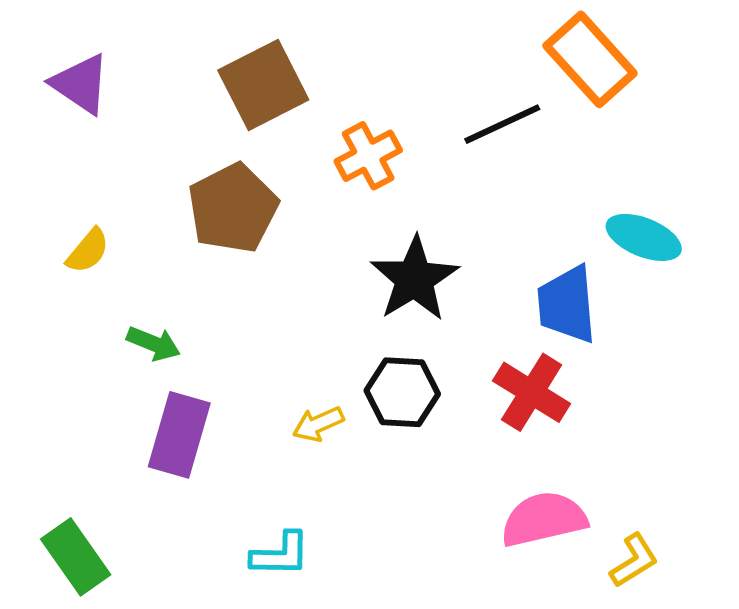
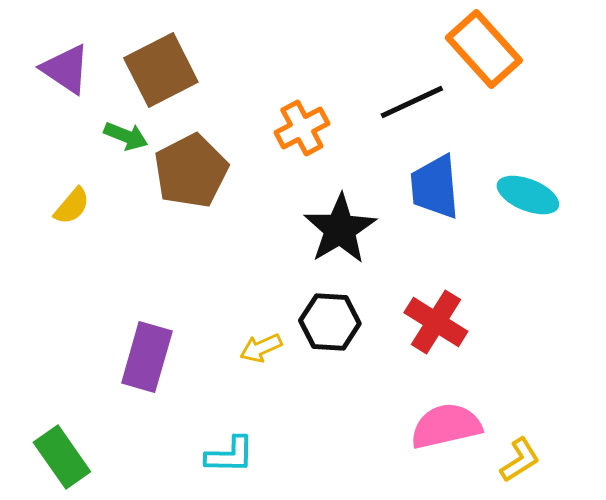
brown square: (263, 85) -> (161, 70), moved
blue trapezoid: (567, 304) -> (435, 187), moved
green arrow: (154, 344) -> (126, 136), moved

